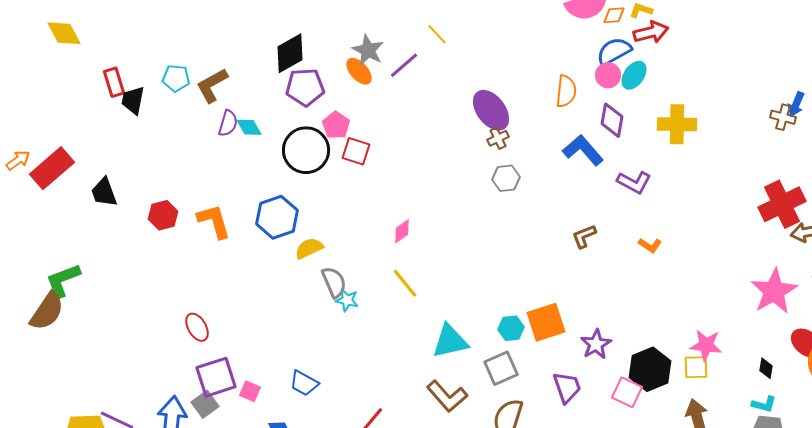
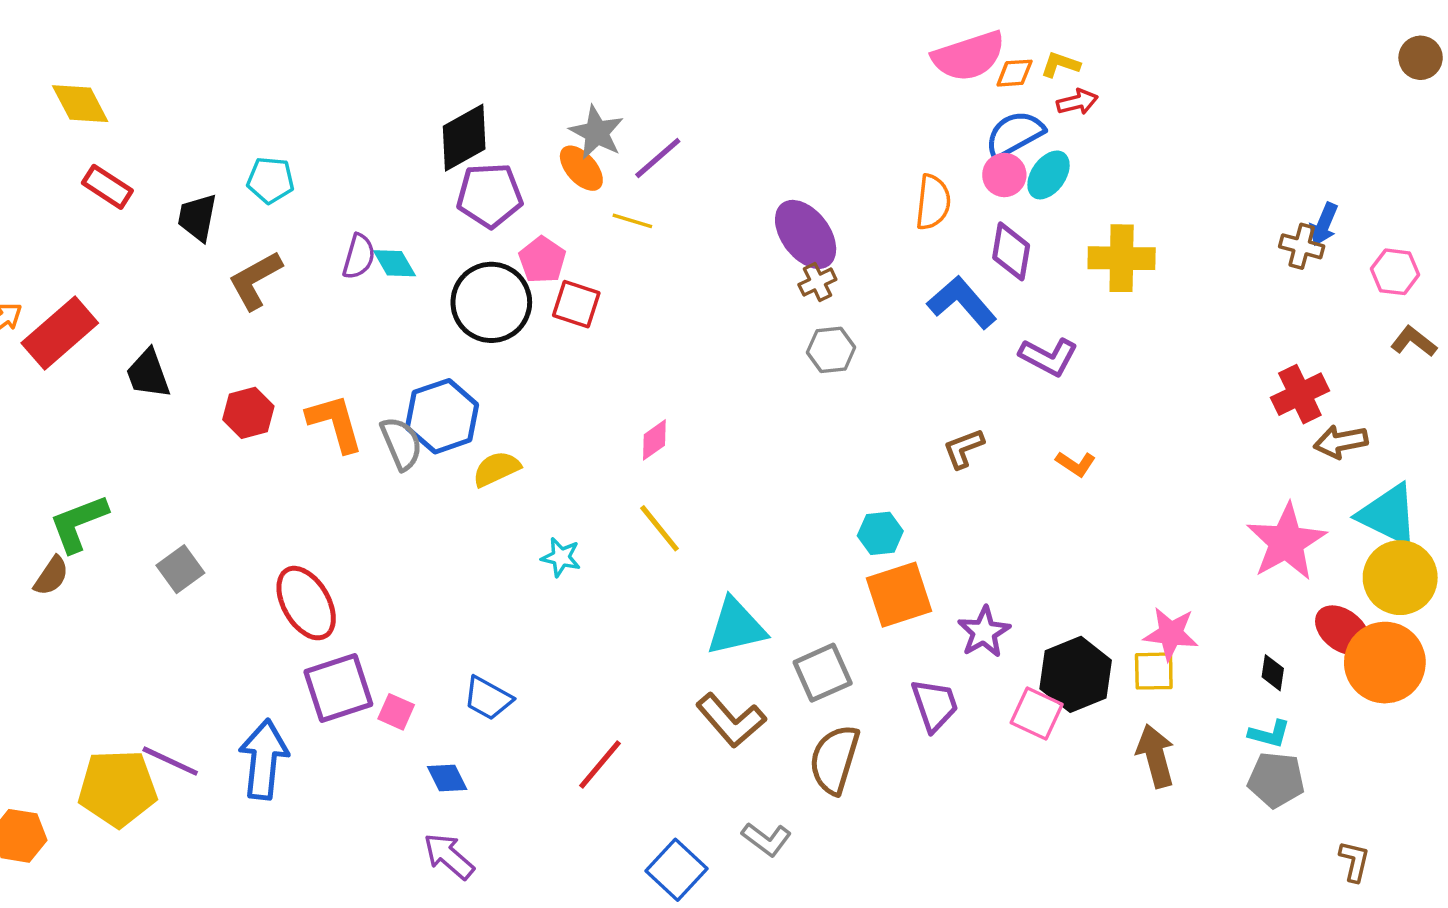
red arrow: (651, 32) -> (1077, 102), size x0.7
yellow line: (437, 34) -> (632, 221), moved, turned -30
red rectangle: (114, 82) -> (107, 187), moved, turned -40
brown L-shape: (212, 85) -> (255, 280), moved
red cross: (782, 204) -> (1300, 394), size x0.7
gray semicircle: (334, 282) -> (401, 443), moved
brown semicircle: (47, 311) -> (51, 576), size x0.6
red ellipse: (197, 327) -> (306, 603), size x1.5
cyan hexagon: (511, 328) -> (880, 533), moved
gray square: (205, 404) -> (180, 569), moved

